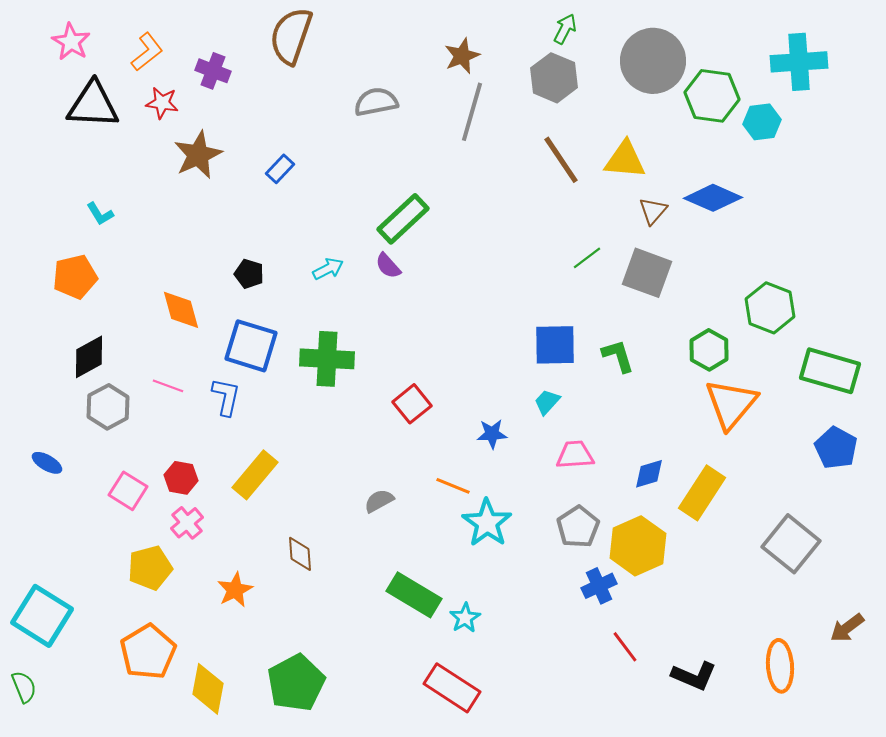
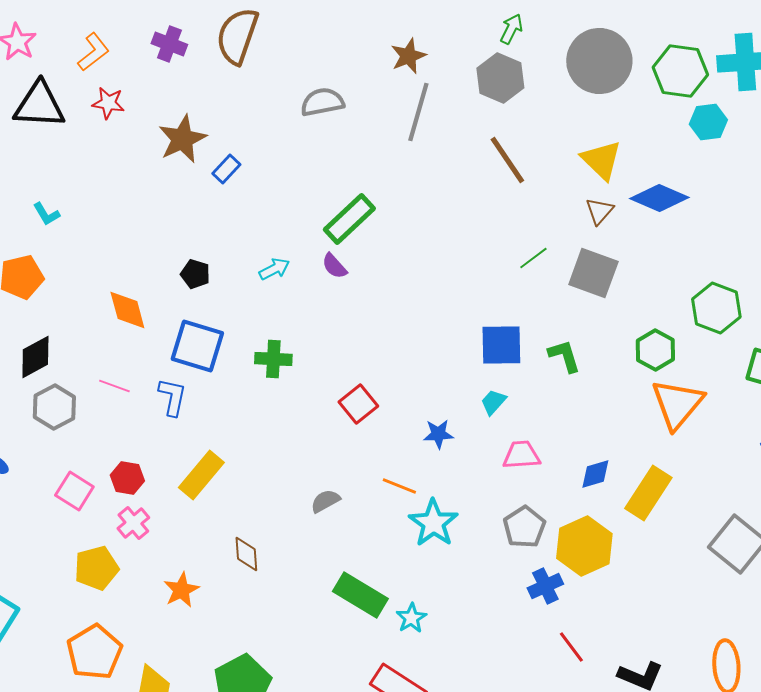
purple cross: (213, 71) -> (169, 44), moved
green hexagon: (712, 96) -> (680, 71), moved
brown star: (198, 155) -> (182, 139), moved
yellow triangle: (625, 160) -> (601, 160), moved, turned 39
green cross: (327, 359) -> (273, 359), size x0.7

